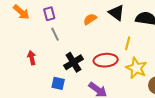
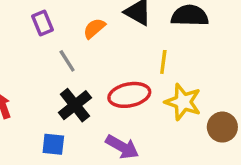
purple rectangle: (49, 14) -> (42, 23), moved
gray line: (55, 34) -> (67, 61), moved

